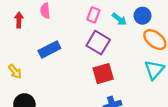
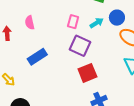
cyan arrow: (119, 19) -> (97, 23), turned -64

